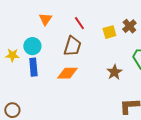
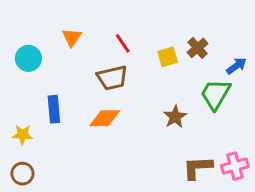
cyan circle: (32, 46) -> (28, 58), moved
brown trapezoid: (72, 46) -> (112, 78), turned 60
yellow star: (12, 55) -> (22, 135), moved

